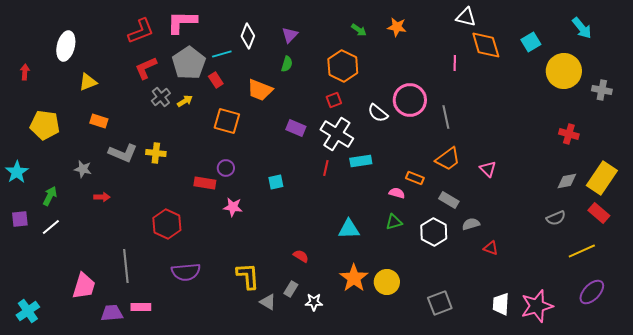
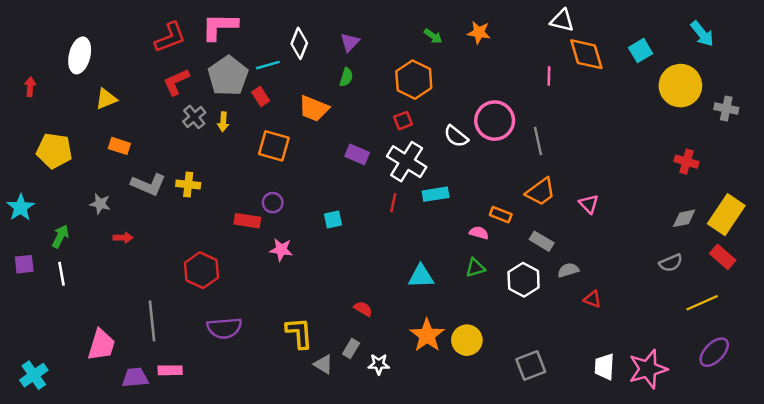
yellow arrow: (185, 101) -> (223, 122), turned 126
white line: (51, 227) -> (62, 274), turned -60

